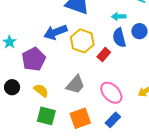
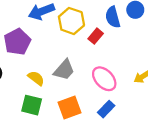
yellow semicircle: (41, 90) -> (36, 78), moved

